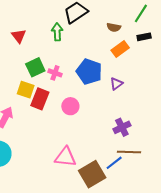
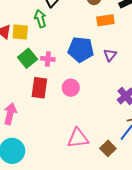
orange rectangle: (120, 49) -> (105, 20), turned 42
yellow square: (26, 90) -> (20, 32), moved
brown square: (92, 174) -> (108, 148), size x0.6

